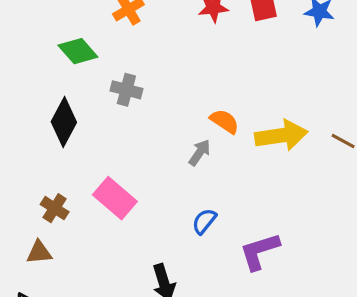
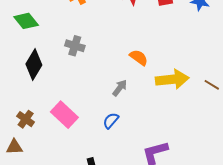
green diamond: (78, 51) -> (26, 21), moved
orange semicircle: (224, 121) -> (139, 58), moved
blue semicircle: (204, 221) -> (111, 121), moved

